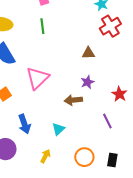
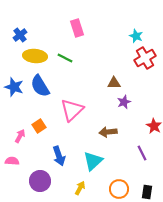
green line: (42, 26) -> (65, 58), moved, turned -56
brown triangle: (88, 53) -> (114, 83), moved
purple star: (87, 82) -> (124, 102), moved
cyan triangle: (58, 129) -> (93, 161), size x1.5

